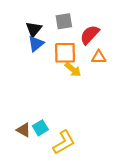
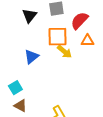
blue triangle: (36, 44) -> (31, 57), moved
cyan square: (40, 128) -> (15, 88), moved

